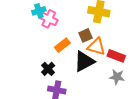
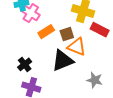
orange rectangle: (62, 45) -> (46, 32), moved
red rectangle: (116, 56) -> (100, 30), moved

